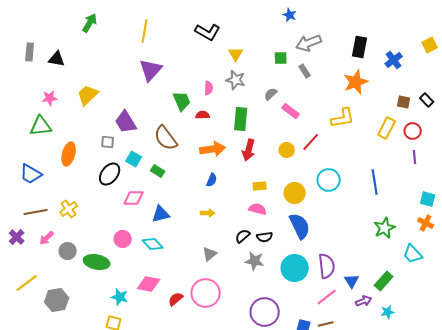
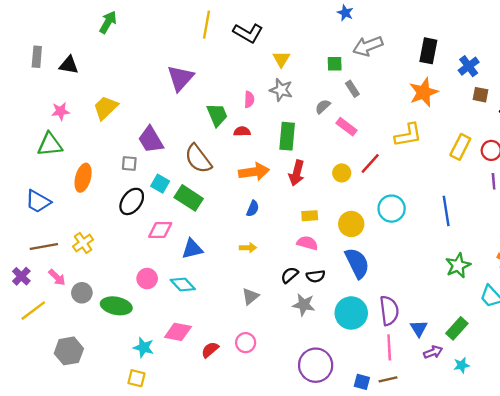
yellow line: (145, 31) -> (206, 25), moved
gray rectangle: (305, 71) -> (352, 89), moved
brown square: (404, 102) -> (481, 95), moved
green rectangle: (158, 171) -> (189, 198), size x1.6
pink arrow: (47, 238) -> (57, 277), turned -91
yellow line: (27, 283) -> (33, 311), moved
pink circle: (206, 293) -> (246, 343), size x0.6
pink line: (327, 297) -> (389, 347), turned -55

